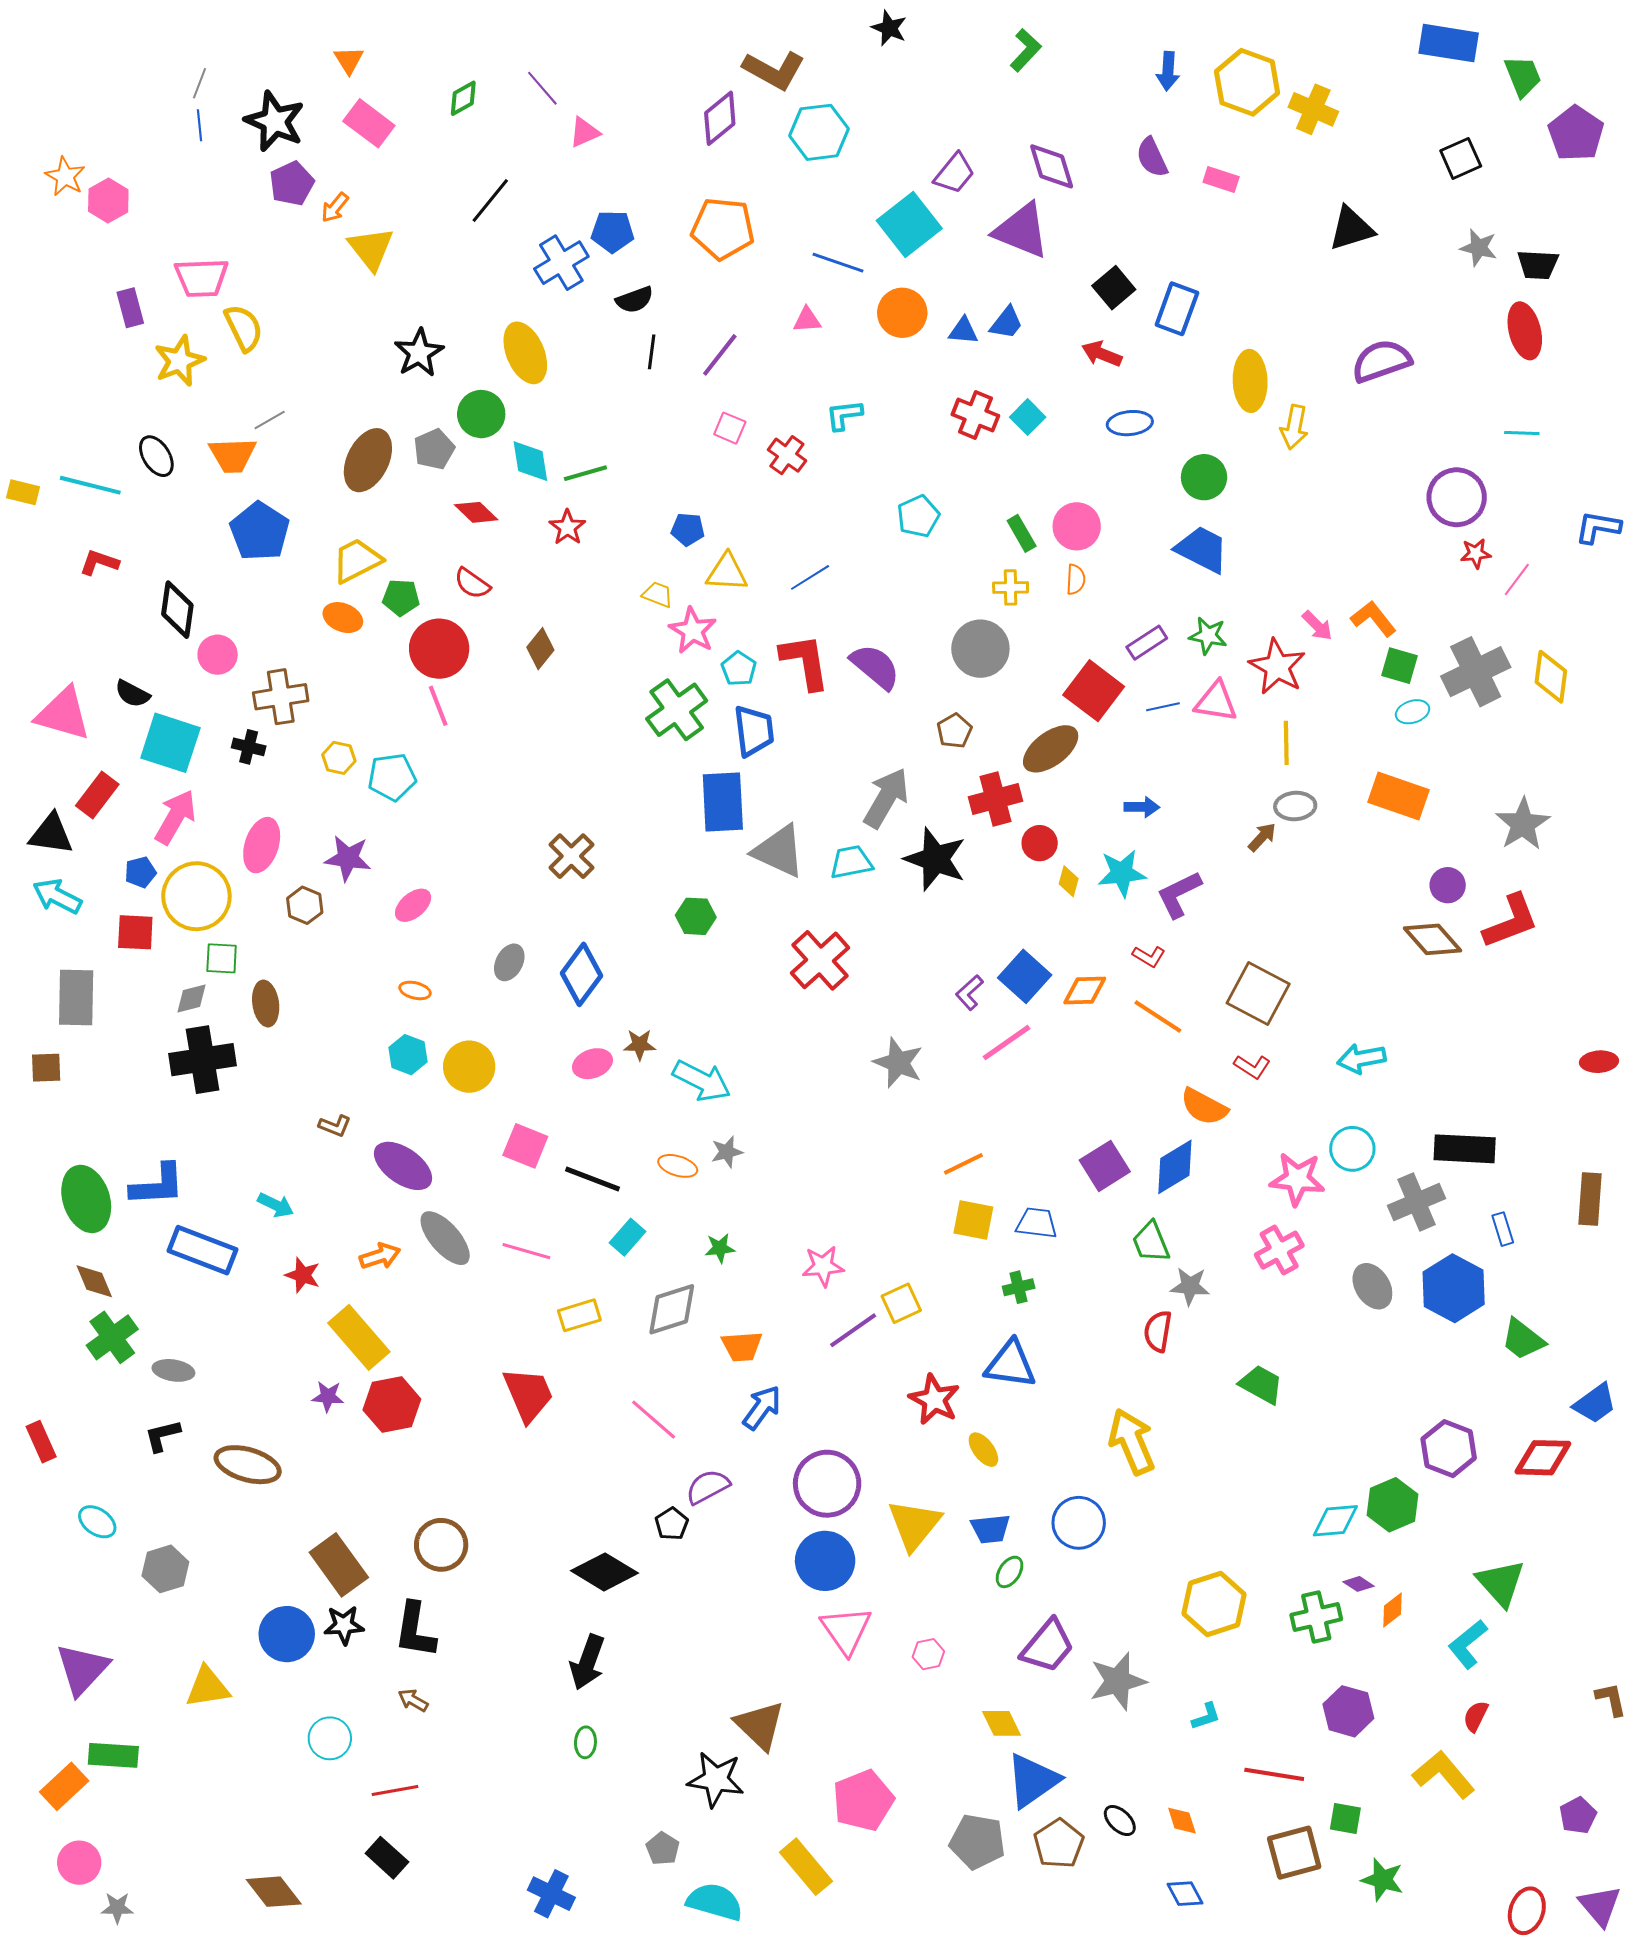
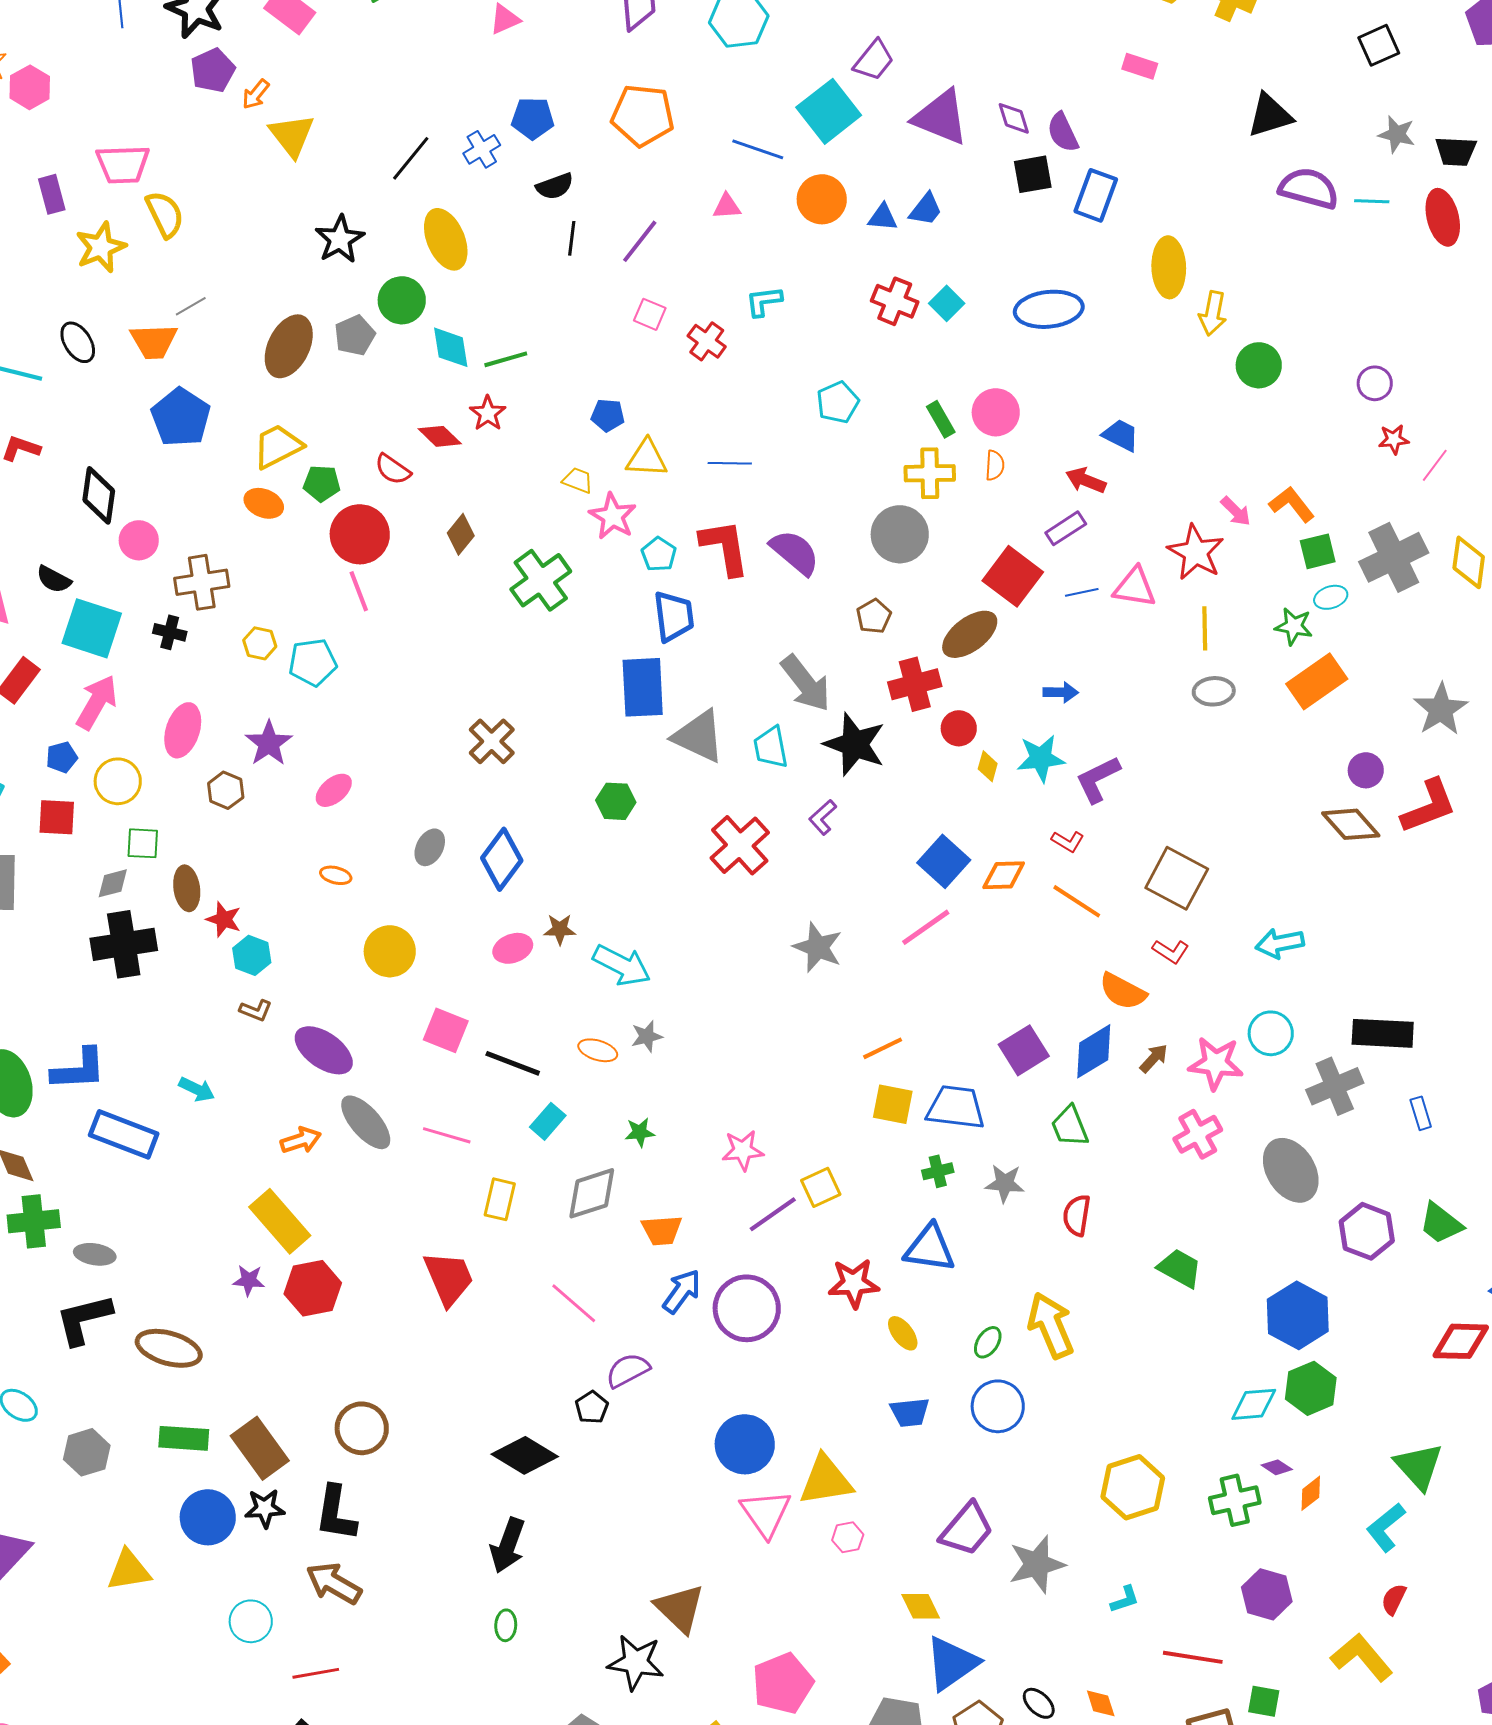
purple semicircle: (1152, 157) -> (1063, 132), moved
purple diamond: (1052, 166) -> (1014, 118), moved, size x0.7
black line: (490, 201) -> (411, 158), moved
blue cross: (561, 263) -> (482, 149), size x0.7
black square: (1114, 288) -> (1033, 174), turned 30
red arrow: (1102, 354) -> (1086, 480), moved
purple semicircle: (1381, 361) -> (1309, 188), moved, turned 34
blue ellipse: (1130, 423) -> (1049, 309), size x1.5
cyan line: (1522, 433) -> (1372, 201), moved
green circle: (1204, 477) -> (1259, 365), moved
purple circle: (1457, 497) -> (1375, 383), size x0.6
red diamond: (476, 512) -> (440, 436), moved
blue trapezoid: (1202, 549) -> (1121, 435), size x0.7
blue line: (810, 577) -> (730, 463), turned 33
yellow cross: (1011, 587) -> (930, 473), size x1.4
green star: (1208, 636) -> (1294, 626), moved
green square: (1399, 666) -> (1318, 551), turned -30
green cross: (677, 710) -> (541, 580), moved
orange rectangle: (1398, 796) -> (1317, 681), turned -54
gray arrow: (886, 798) -> (806, 683), turned 112
brown arrow: (1262, 837) -> (1154, 1058), moved
purple star: (348, 858) -> (269, 743), turned 30
cyan trapezoid: (851, 862) -> (771, 747), turned -90
yellow circle: (196, 896) -> (118, 781), size x0.7
purple L-shape: (969, 992) -> (823, 817), moved
cyan hexagon: (408, 1055) -> (252, 955), moved
blue trapezoid: (1037, 1223) -> (956, 1107), size x1.4
red star: (303, 1275) -> (224, 919), moved
gray star: (1190, 1286) -> (1005, 1183), moved
gray ellipse: (1372, 1286) -> (1291, 1170), size x1.4
blue hexagon: (1454, 1288) -> (1298, 1315), moved
yellow rectangle: (579, 1315) -> (500, 1199), turned -60
green cross: (112, 1337) -> (34, 1221), turned 30
red star: (934, 1399) -> (854, 1283), turned -30
black L-shape: (162, 1436) -> (84, 1319), size x1.6
purple hexagon: (1449, 1449) -> (1367, 1231), moved
purple circle: (827, 1484) -> (747, 1308), moved
yellow triangle: (914, 1525) -> (826, 1480), moved, turned 42
green ellipse: (1010, 1572) -> (988, 1342), moved
brown arrow: (413, 1700) -> (334, 1583), size x1.8
green rectangle: (113, 1755) -> (184, 1438), moved

